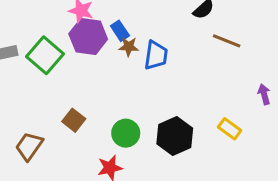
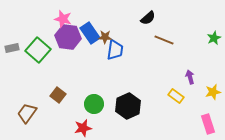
blue rectangle: (120, 31) -> (90, 33), size x1.5
brown star: (129, 47) -> (105, 37), moved
yellow rectangle: (230, 129) -> (176, 96), moved

